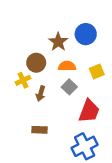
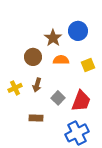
yellow cross: (23, 80) -> (15, 88), moved
gray square: (69, 87) -> (58, 98), moved

